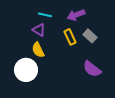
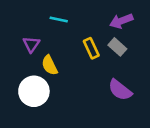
purple arrow: (76, 15) -> (121, 21), moved
purple triangle: (39, 30) -> (31, 44), moved, turned 32

